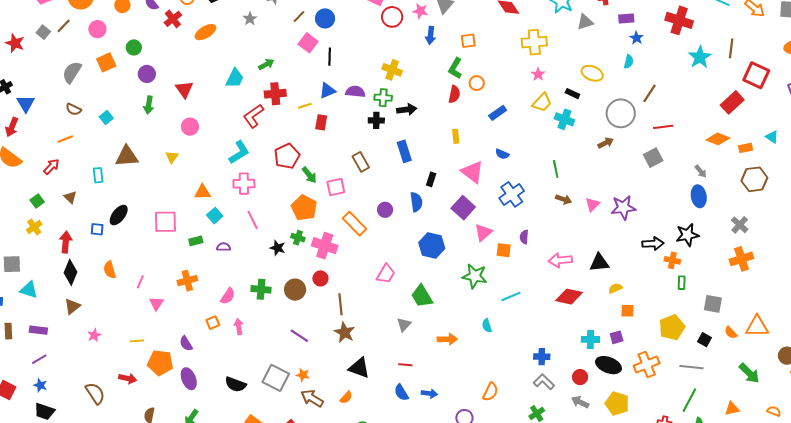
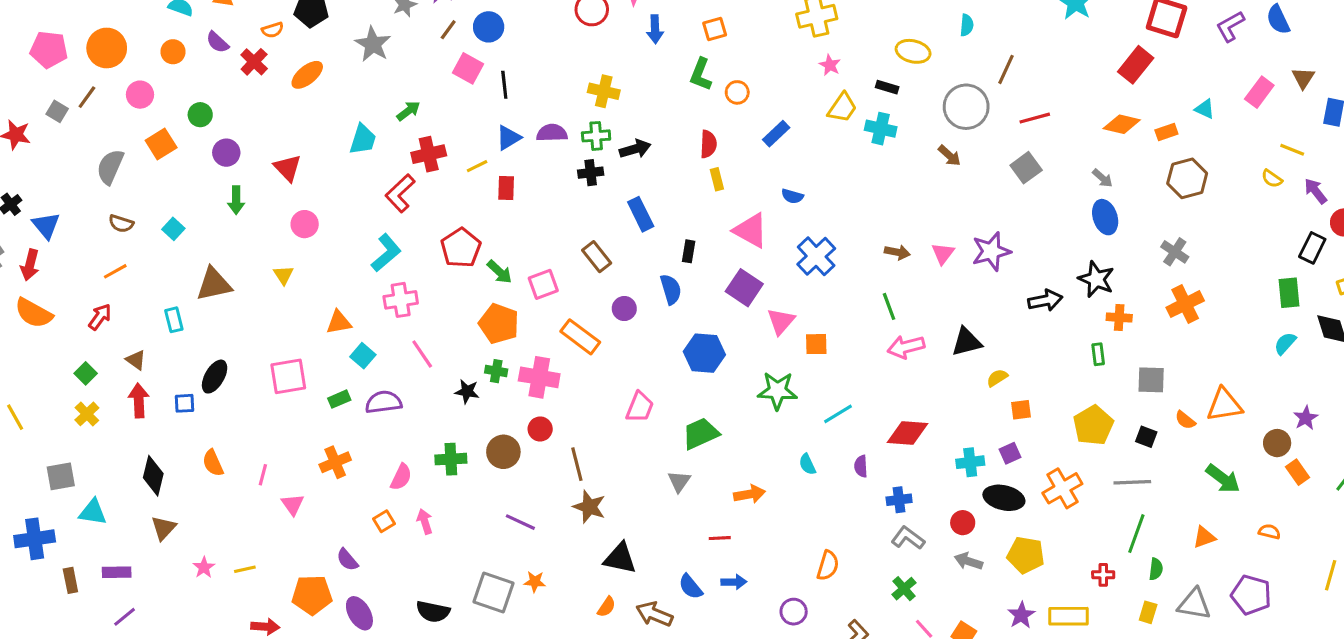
gray star: (250, 19) -> (373, 44), size x1.6
red semicircle: (454, 94) -> (708, 144), moved
brown arrow: (606, 143) -> (949, 156), turned 77
brown rectangle: (361, 162) -> (597, 257), moved
green line: (556, 169) -> (889, 306), moved
black star: (687, 235) -> (1096, 279), turned -30
purple semicircle: (524, 237) -> (861, 466), moved
red arrow: (66, 242) -> (139, 400), moved
purple semicircle: (224, 247) -> (384, 402), size x1.6
orange cross: (672, 260) -> (1119, 317), moved
green trapezoid: (422, 296) -> (701, 434), turned 105
red diamond: (569, 297) -> (907, 433), moved
yellow line: (137, 341) -> (245, 569), moved
red line: (405, 365) -> (720, 538), moved
brown arrow: (312, 398) -> (654, 614), moved

